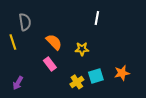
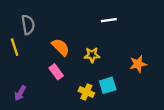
white line: (97, 18) -> (109, 20), turned 72
orange star: (122, 73) -> (138, 64), moved
yellow cross: (77, 82) -> (86, 92), turned -32

